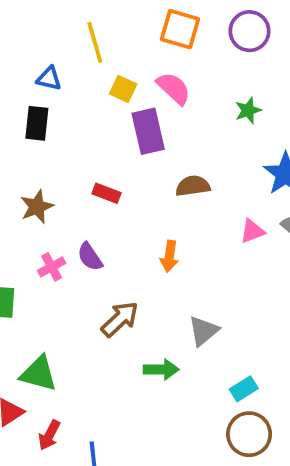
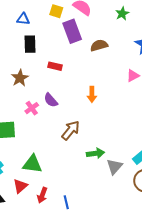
blue triangle: (49, 79) -> (23, 19), moved
black rectangle: (37, 123) -> (30, 44), moved
brown semicircle: (193, 186) -> (99, 45), moved
gray triangle: (203, 331) -> (114, 167), moved

